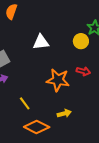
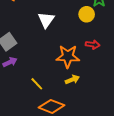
white triangle: (41, 42) -> (46, 20), turned -42
yellow arrow: (64, 113) -> (72, 80), moved

